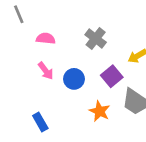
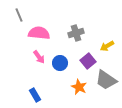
pink semicircle: (46, 39) -> (39, 33), size x1.5
gray cross: (96, 39) -> (76, 33), turned 35

